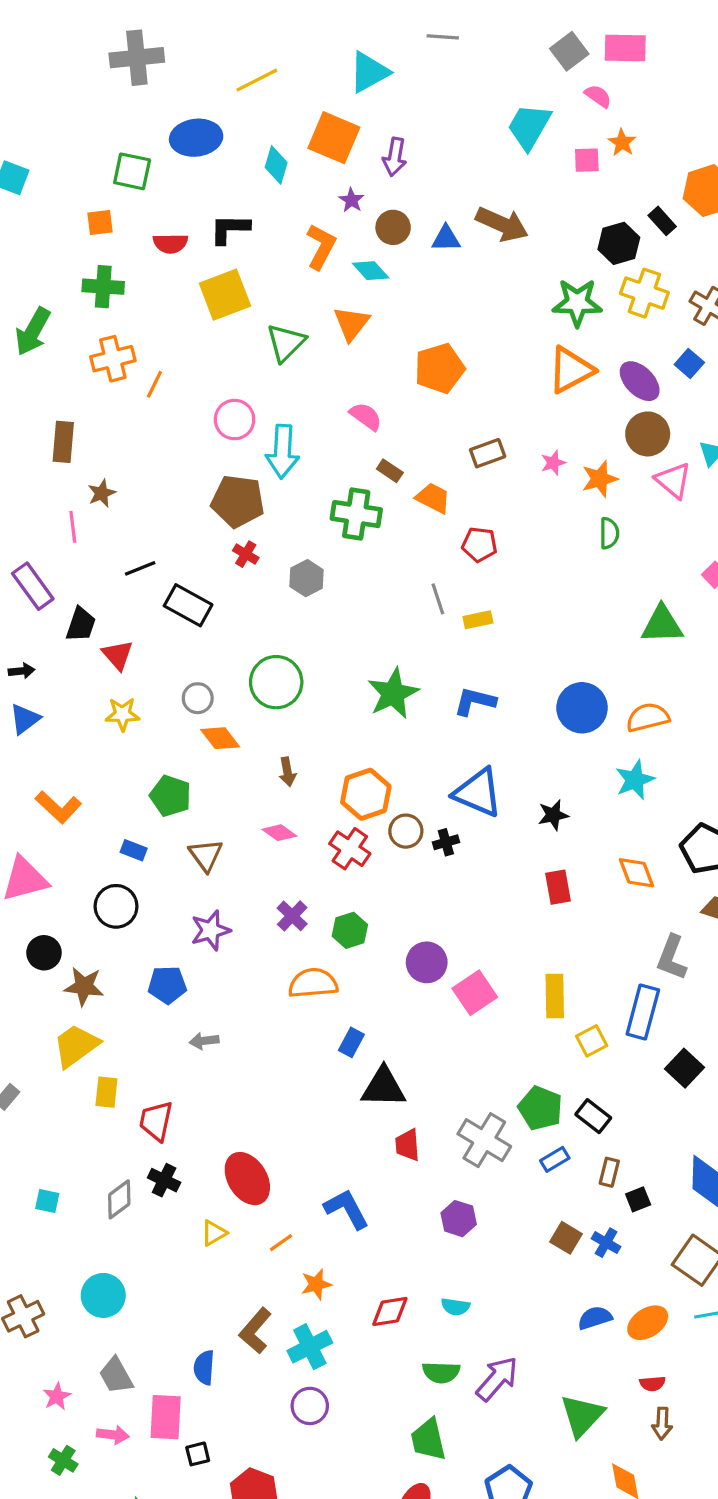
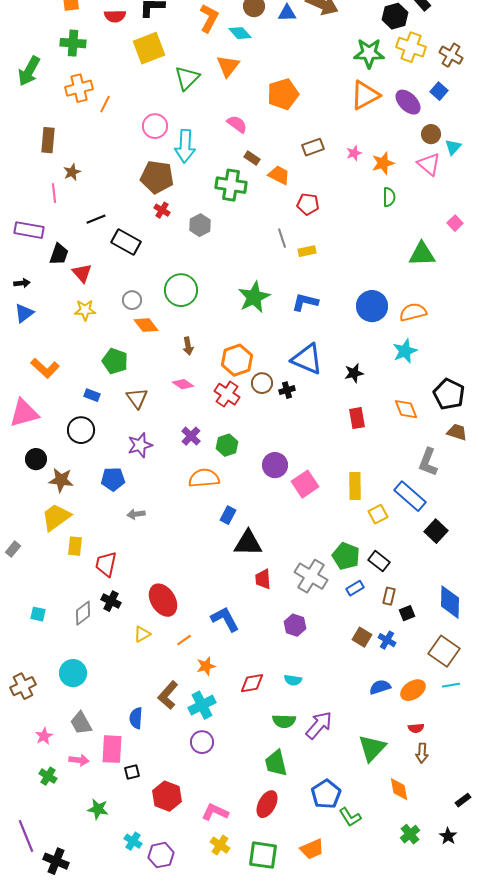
brown circle: (648, 434) -> (431, 134), moved, size x0.7
purple rectangle: (33, 586) -> (29, 230), turned -44
blue rectangle: (643, 1012) -> (410, 496), turned -64

